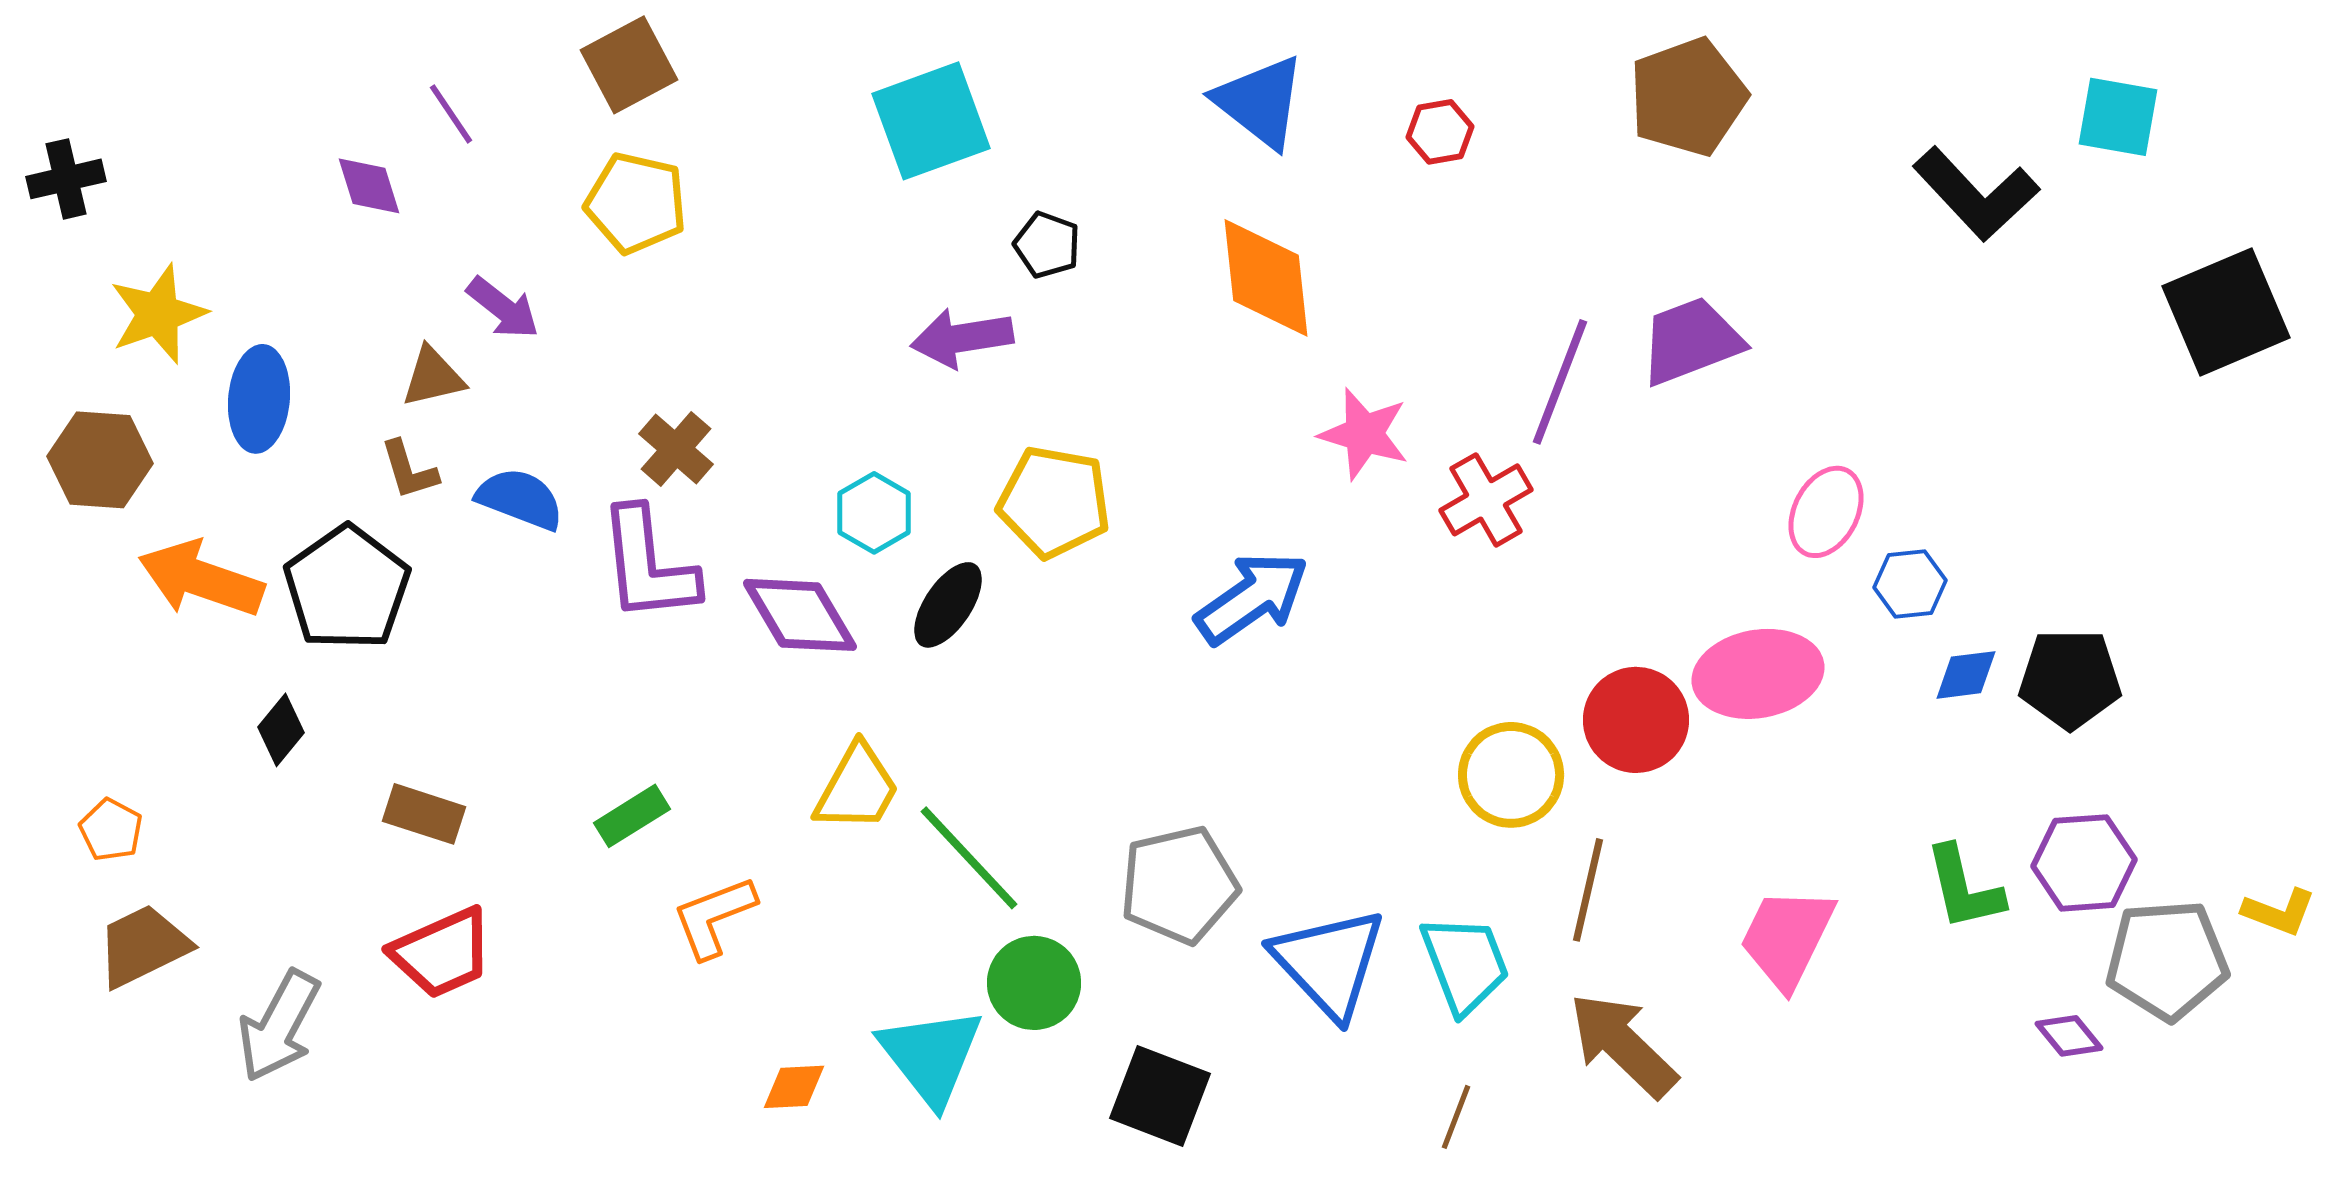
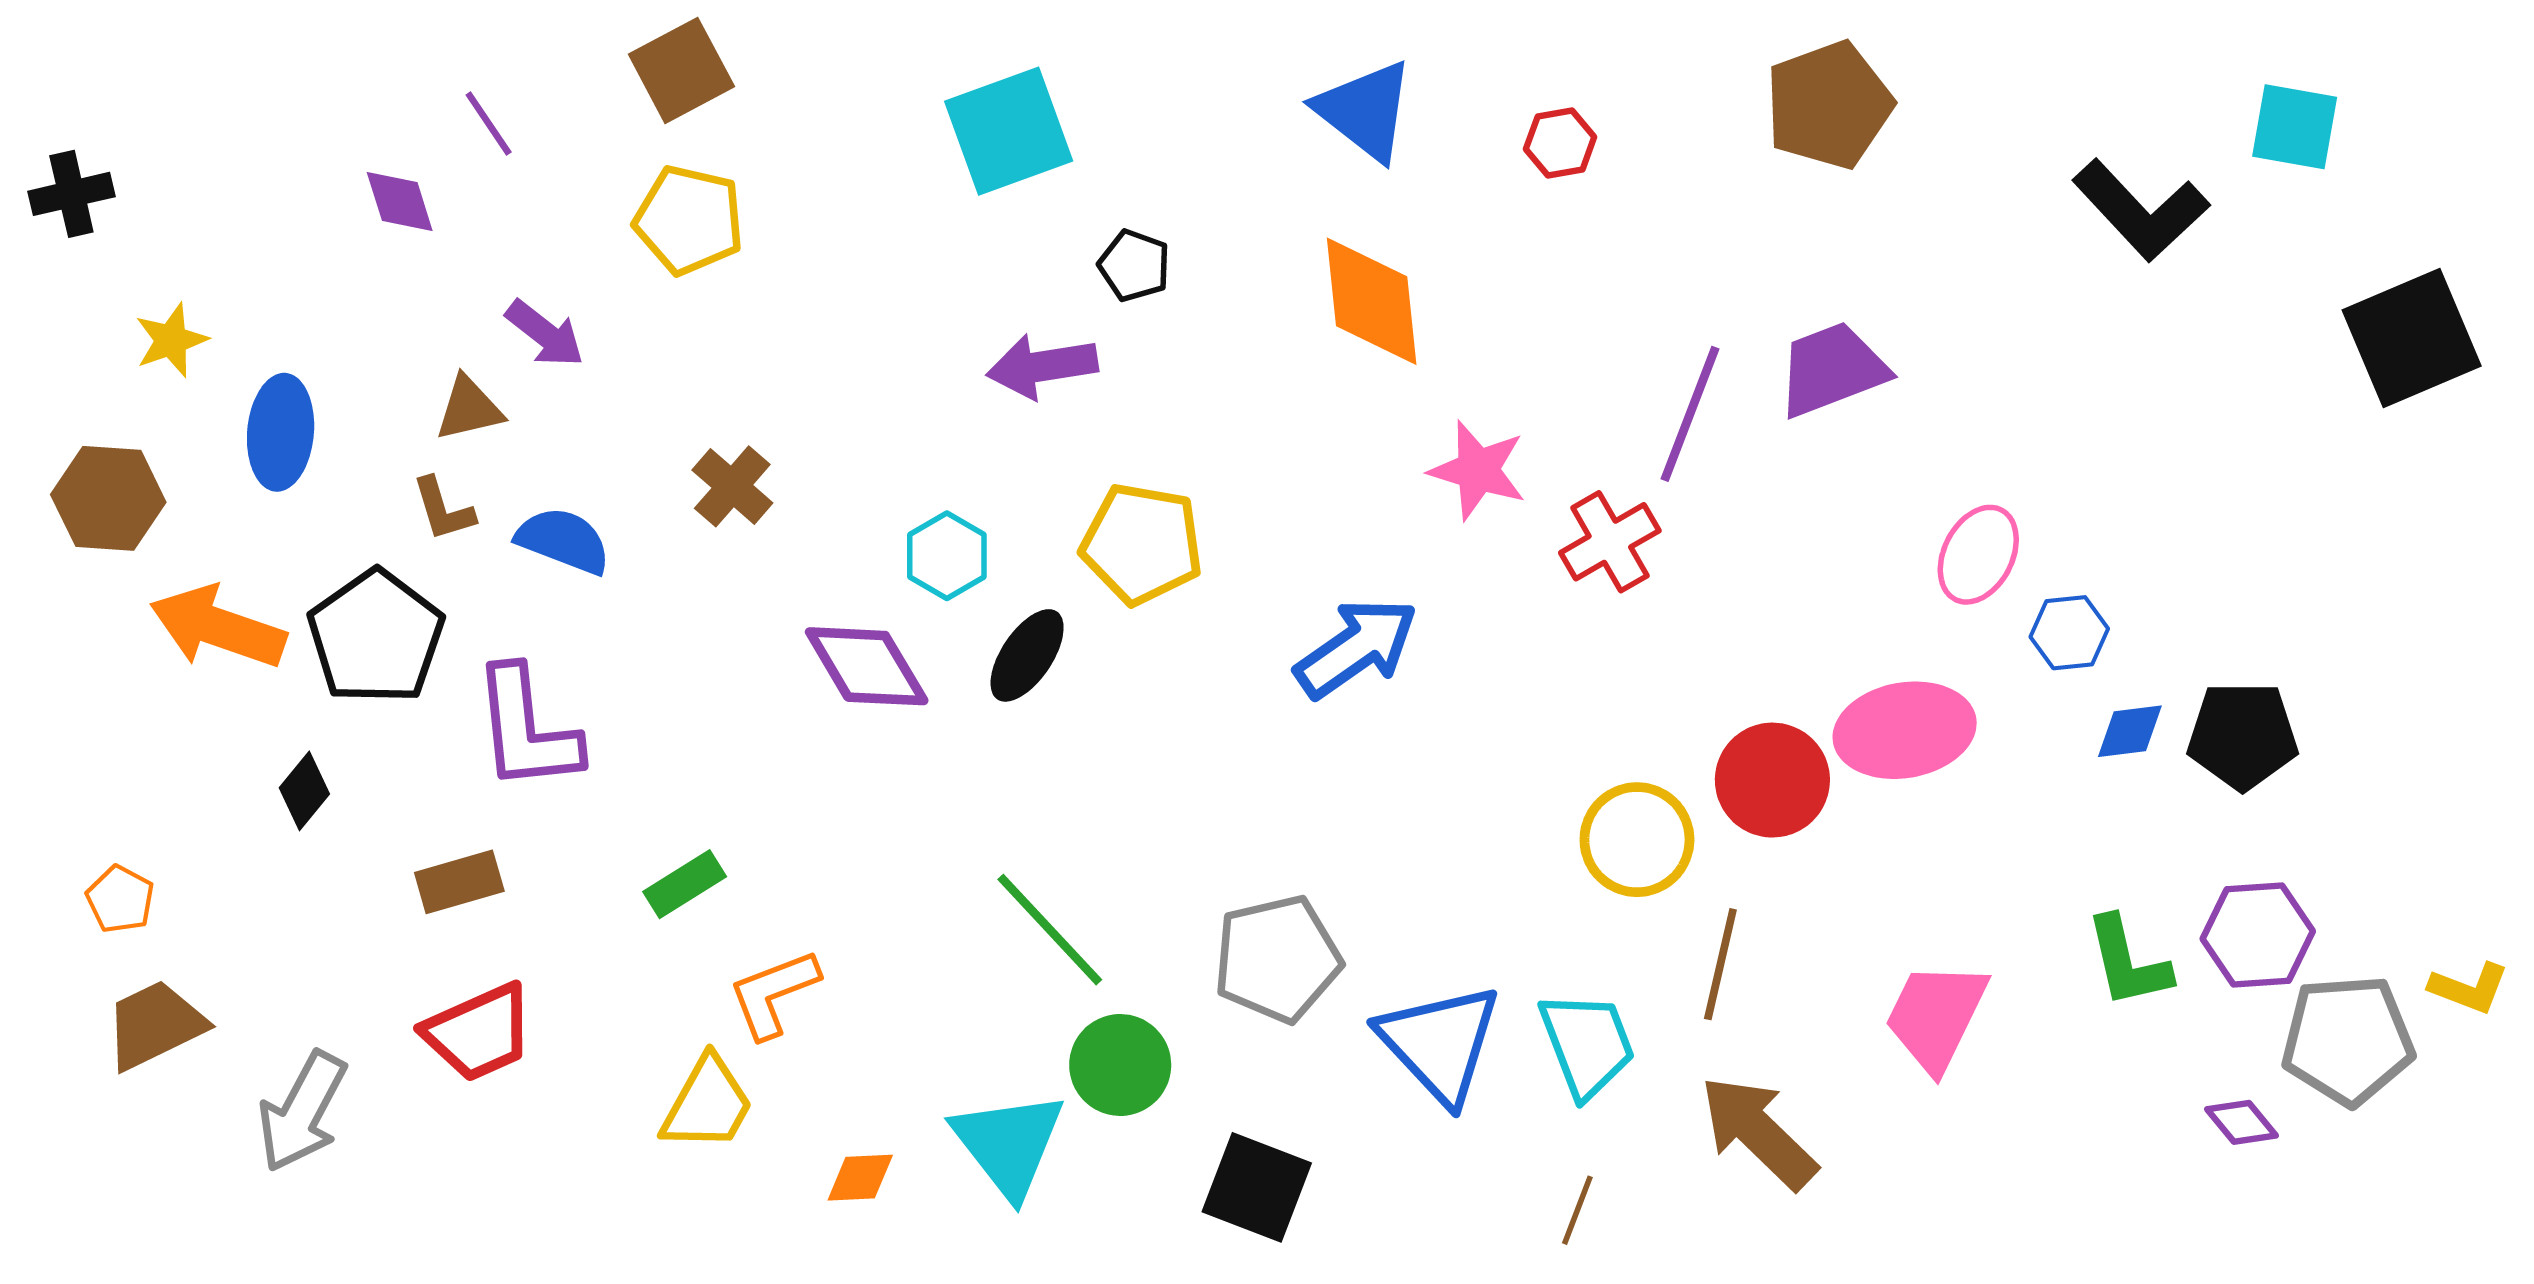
yellow star: (158, 314) -> (171, 340), size x0.7
purple L-shape: (648, 565) -> (526, 729), moved
yellow trapezoid: (857, 788) -> (707, 1104), moved
brown rectangle: (424, 814) -> (459, 882), turned -34

